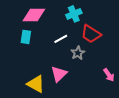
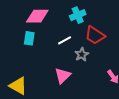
yellow triangle: (36, 84) -> (18, 86), moved

